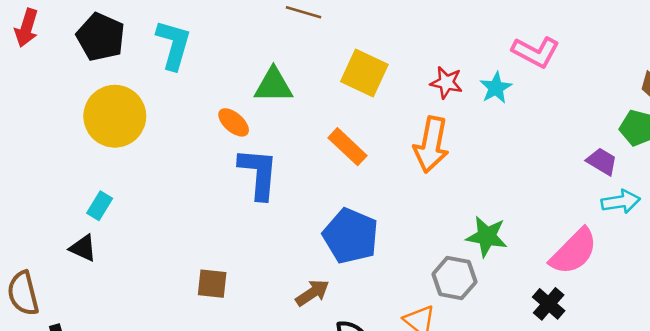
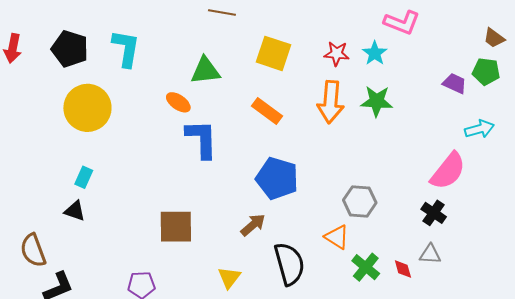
purple trapezoid: (602, 161) -> (455, 83), moved
green star: (487, 236) -> (377, 101), moved
brown square: (212, 284) -> (176, 227), size x1.5

